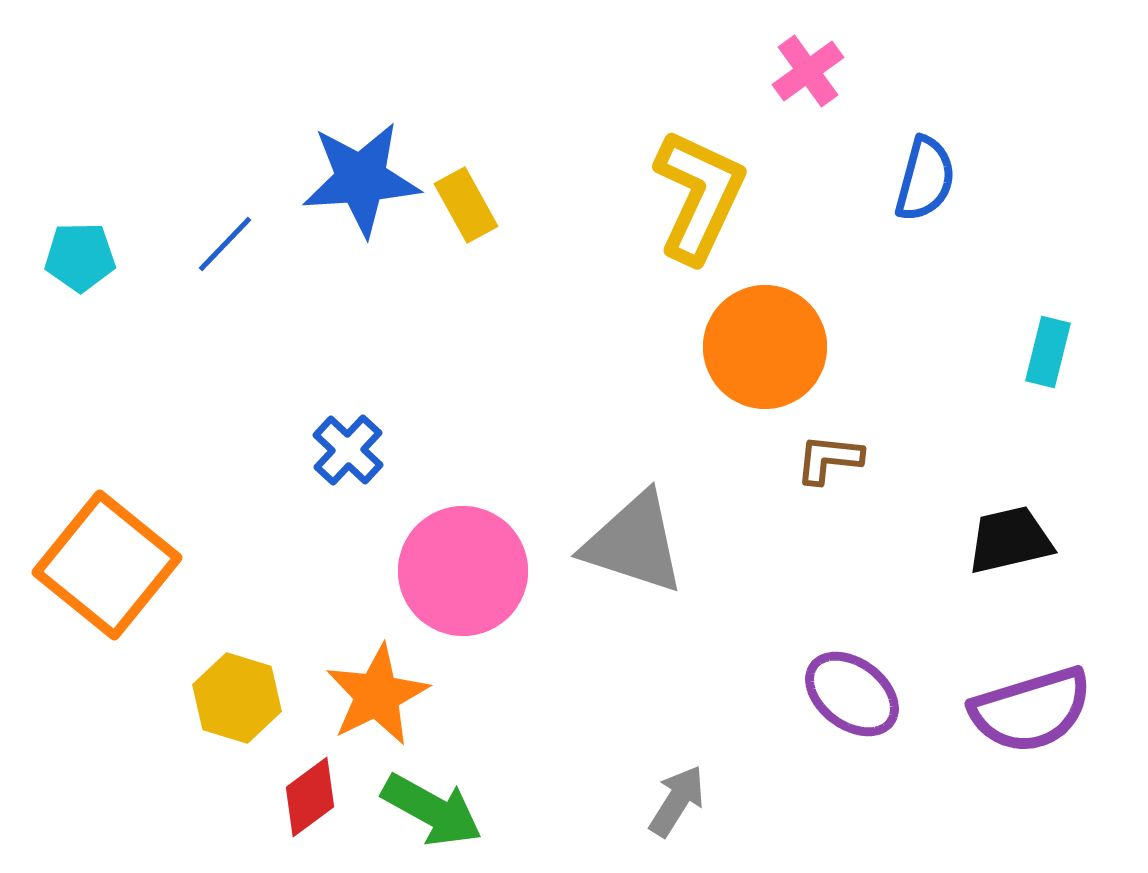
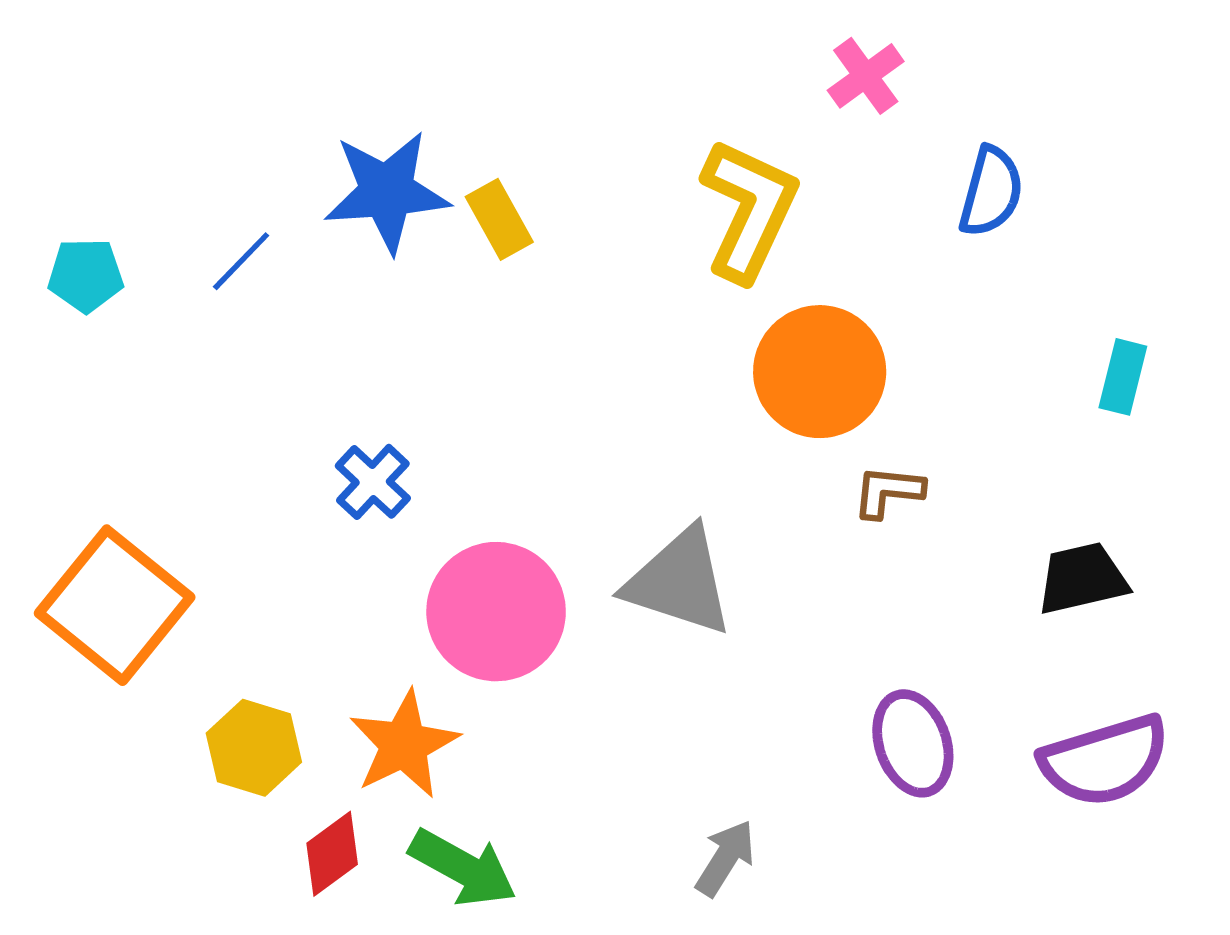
purple ellipse: (852, 694) -> (913, 743), turned 34

